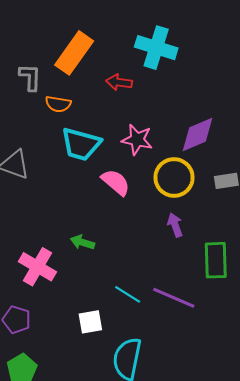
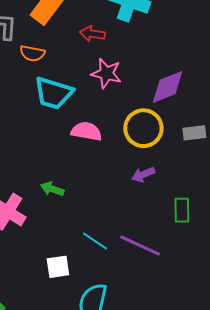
pink star: (137, 140) -> (106, 73), moved
pink semicircle: (116, 182) -> (86, 131), turned -32
purple arrow: (175, 225) -> (143, 175), turned -95
green rectangle: (216, 260) -> (182, 210), size x0.7

